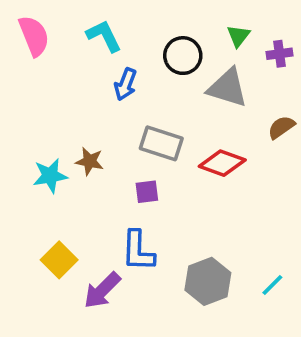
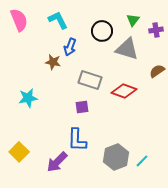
brown star: (90, 161) -> (53, 62), moved
yellow square: (59, 260) -> (19, 152), moved
cyan line: (272, 285) -> (142, 161), moved

